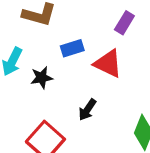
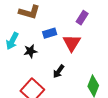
red triangle: (108, 64) -> (72, 43), turned 36

